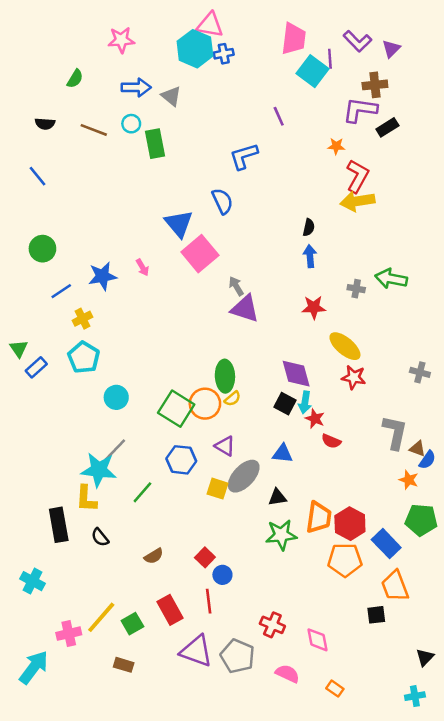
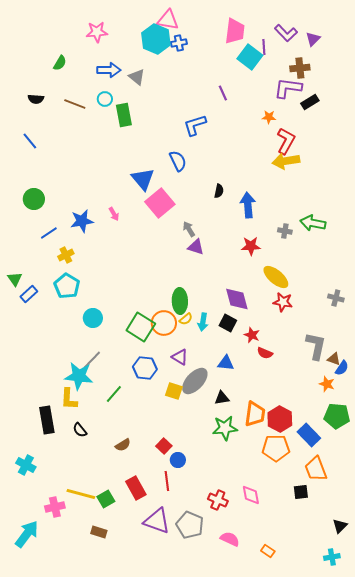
black semicircle: (309, 227) -> (219, 191), moved
blue arrow: (310, 256) -> (248, 205), size x1.4
purple triangle: (245, 309) -> (196, 247), size x0.7
cyan arrow: (305, 402) -> (203, 322), moved
yellow line: (101, 617) -> (81, 494), turned 64
pink diamond: (317, 640) -> (251, 495), moved

